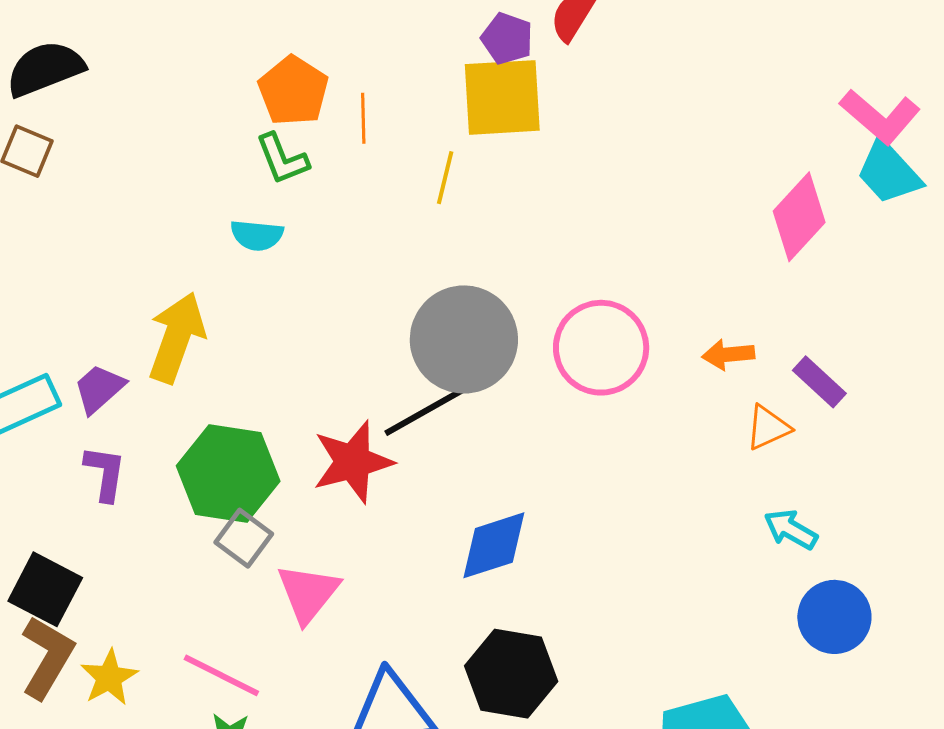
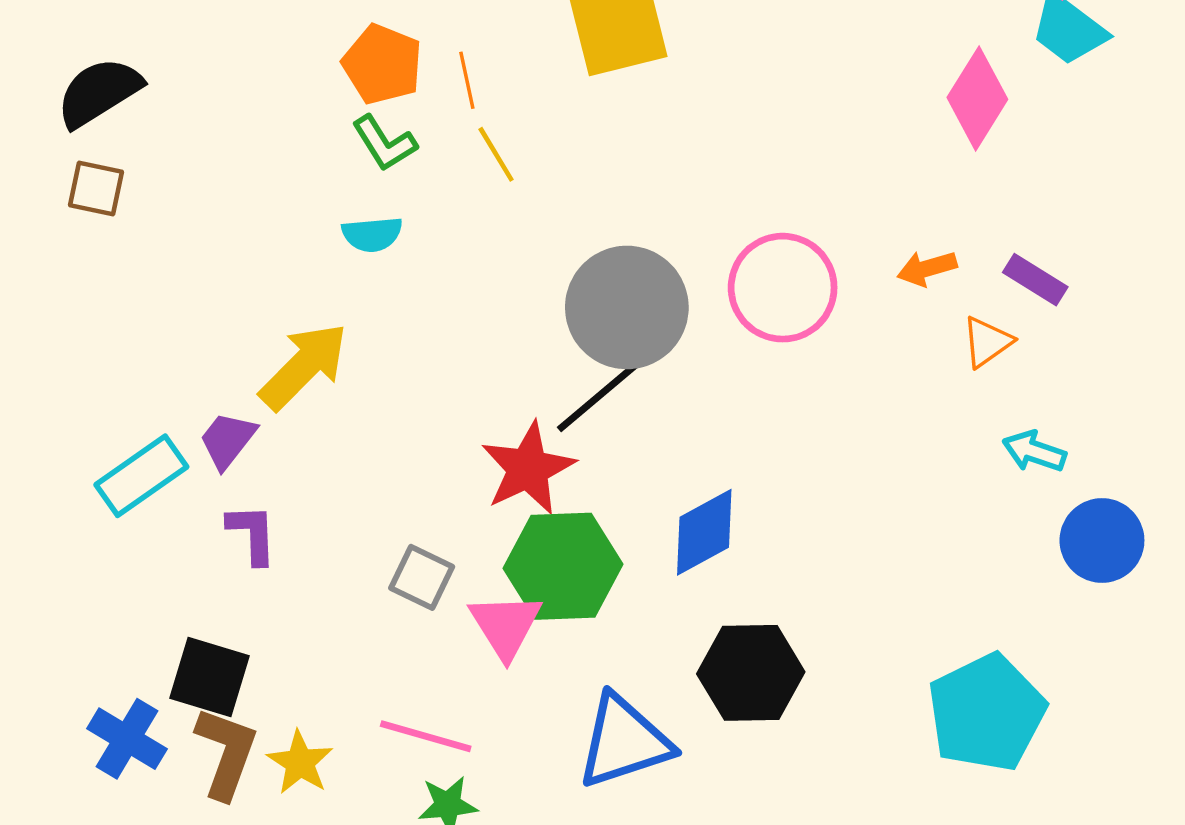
yellow line: (445, 178) -> (496, 154), moved, turned -34
yellow arrow: (177, 337) -> (304, 366), turned 36
green hexagon: (228, 473) -> (563, 566), moved

